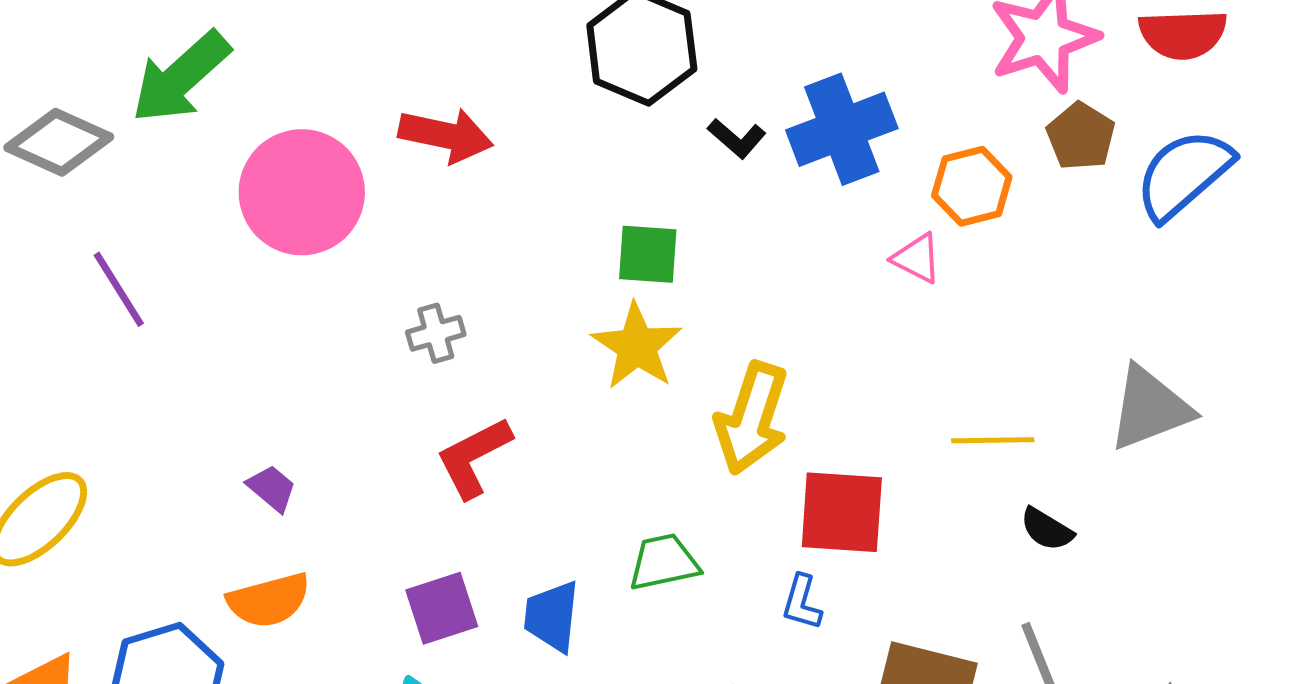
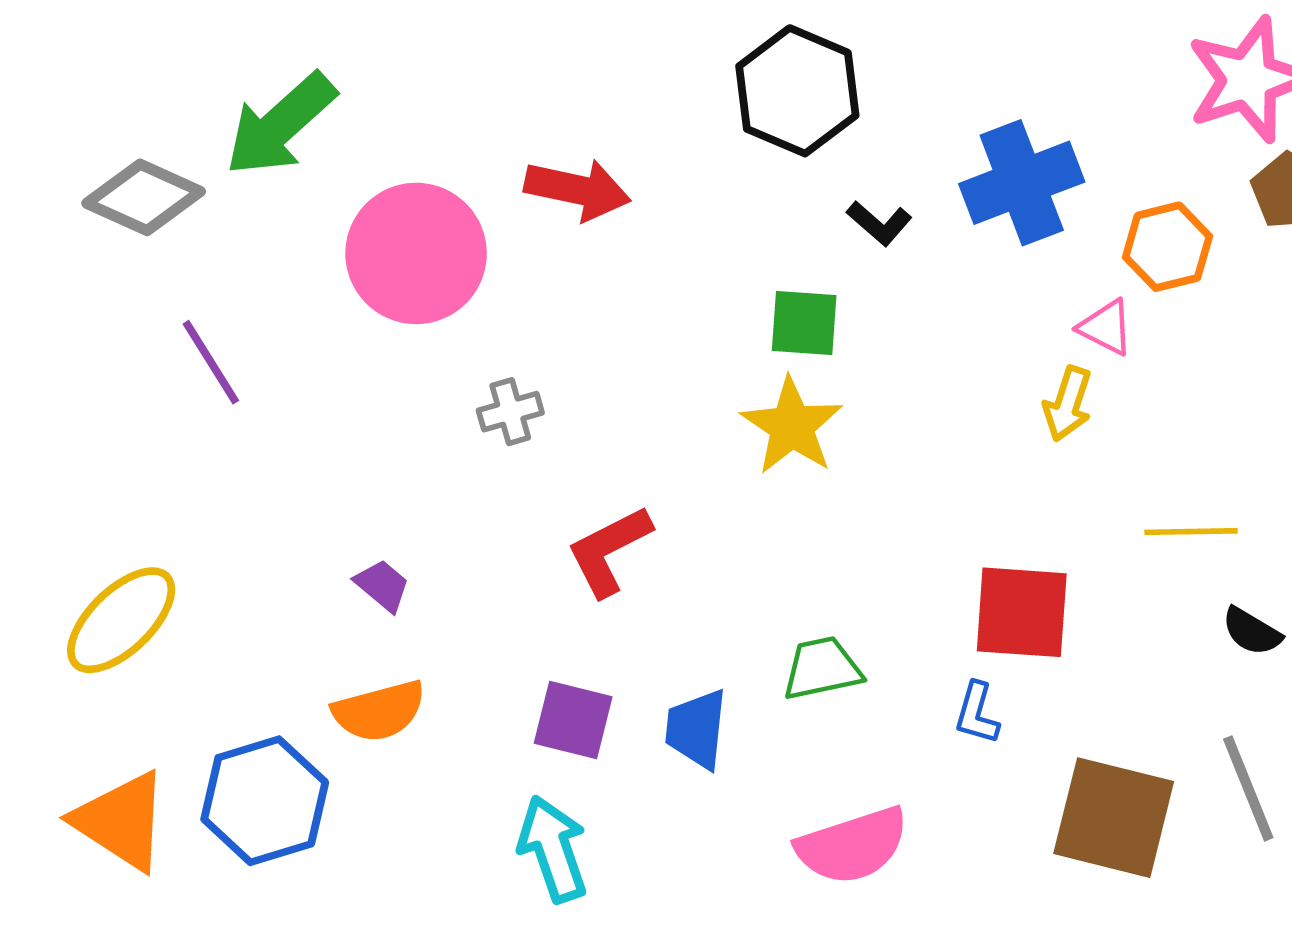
black L-shape: (737, 138) -> (879, 223), moved
gray cross: (436, 333) -> (510, 412), moved
yellow arrow: (752, 418) -> (1068, 404), moved, size x0.6
purple square: (442, 608) -> (573, 720), turned 32

